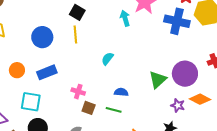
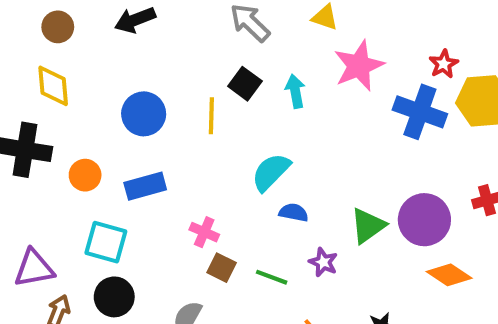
black square: (77, 12) -> (245, 84), moved
cyan arrow: (125, 18) -> (295, 91), moved
cyan semicircle: (107, 59) -> (271, 172), size x1.5
blue semicircle: (121, 92) -> (294, 213), moved
purple star: (178, 105) -> (323, 262), moved

